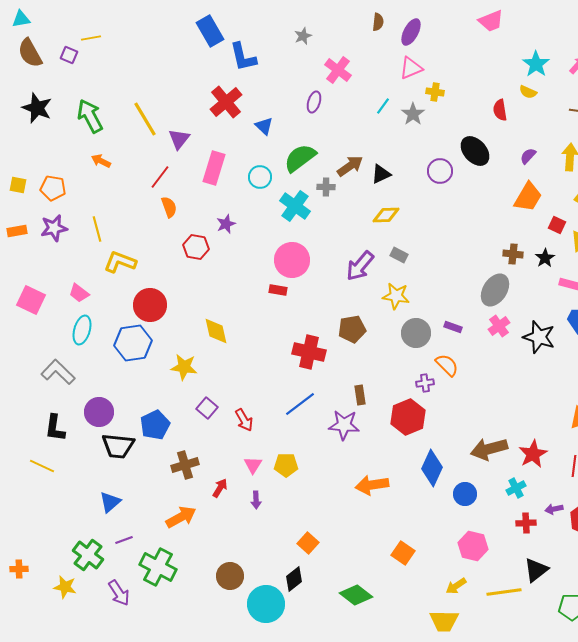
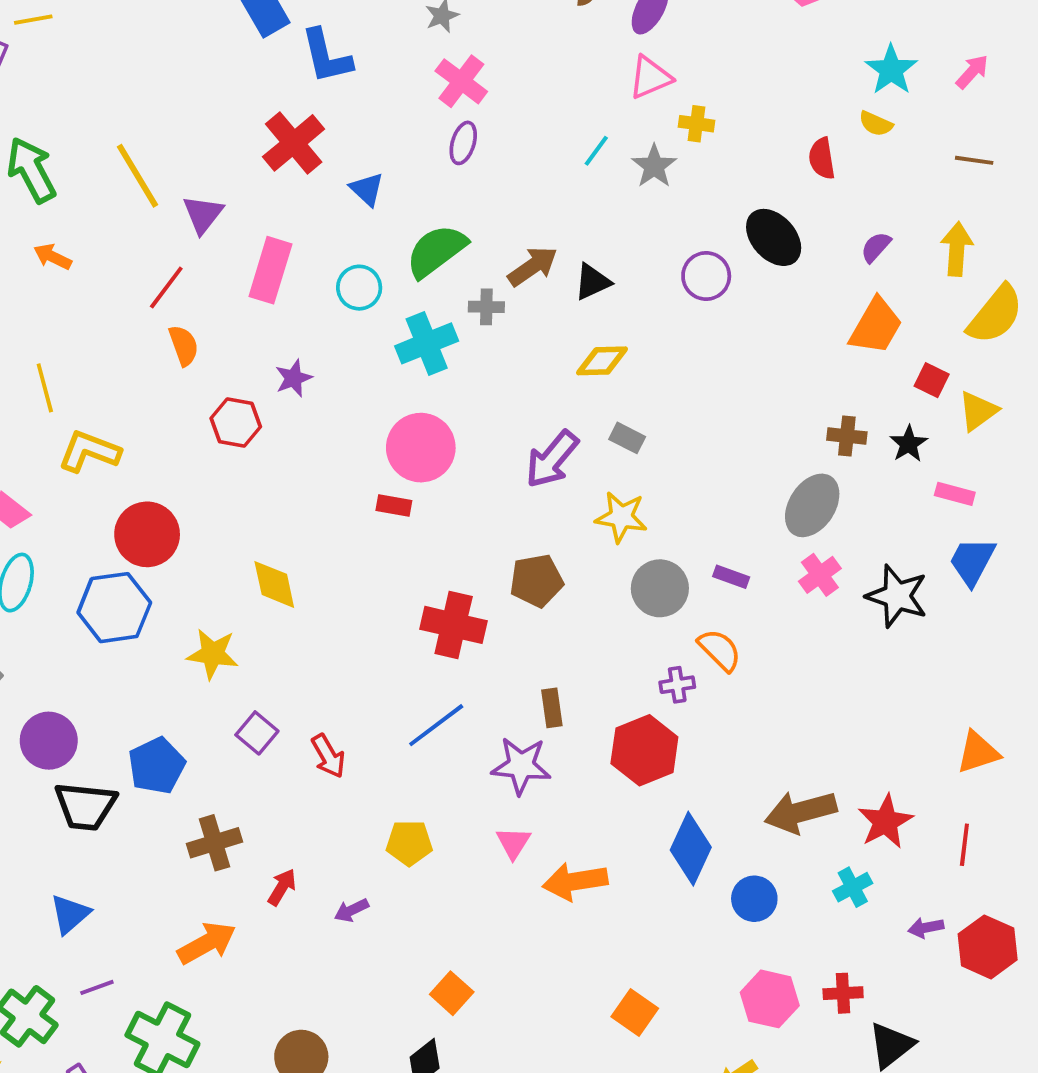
pink cross: (338, 70) -> (461, 81), moved
cyan cross: (295, 206) -> (427, 343), turned 32
pink triangle: (253, 465) -> (513, 843), moved
purple arrow: (256, 500) -> (351, 910), turned 66
red cross: (526, 523) -> (843, 993), moved

